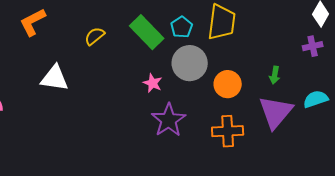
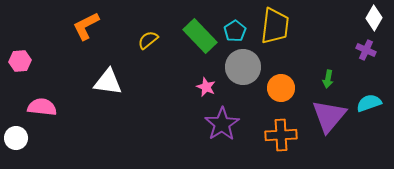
purple cross: (313, 46) -> (366, 50), turned 36

